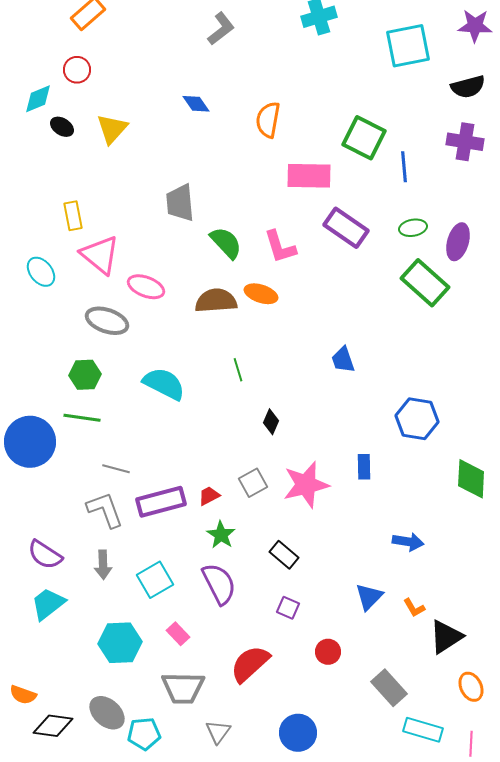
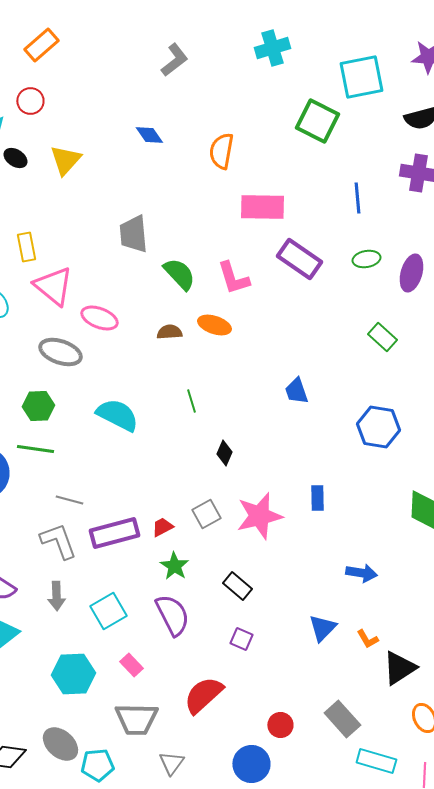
green square: (364, 138) -> (317, 121), moved
green rectangle: (425, 283) -> (382, 337), moved, size x0.6
brown semicircle: (216, 301) -> (169, 332), size x0.6
blue hexagon: (417, 419) -> (378, 427), moved
red circle: (328, 652) -> (280, 725), moved

